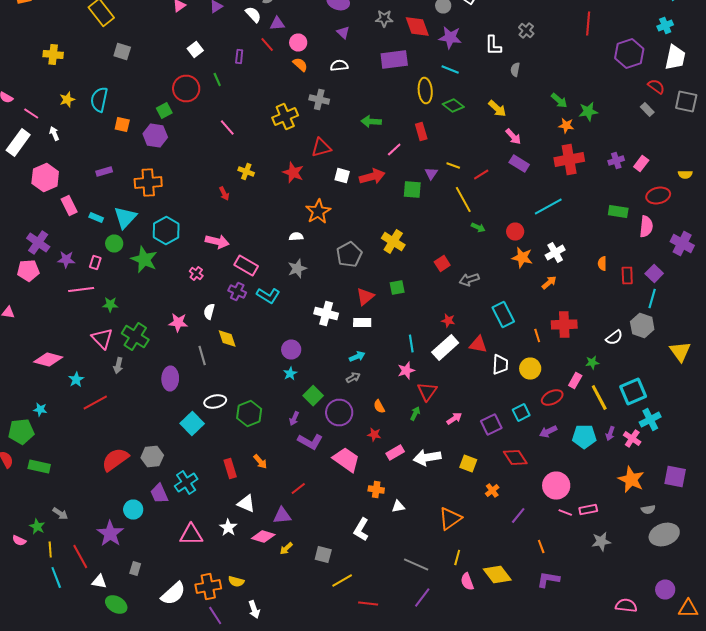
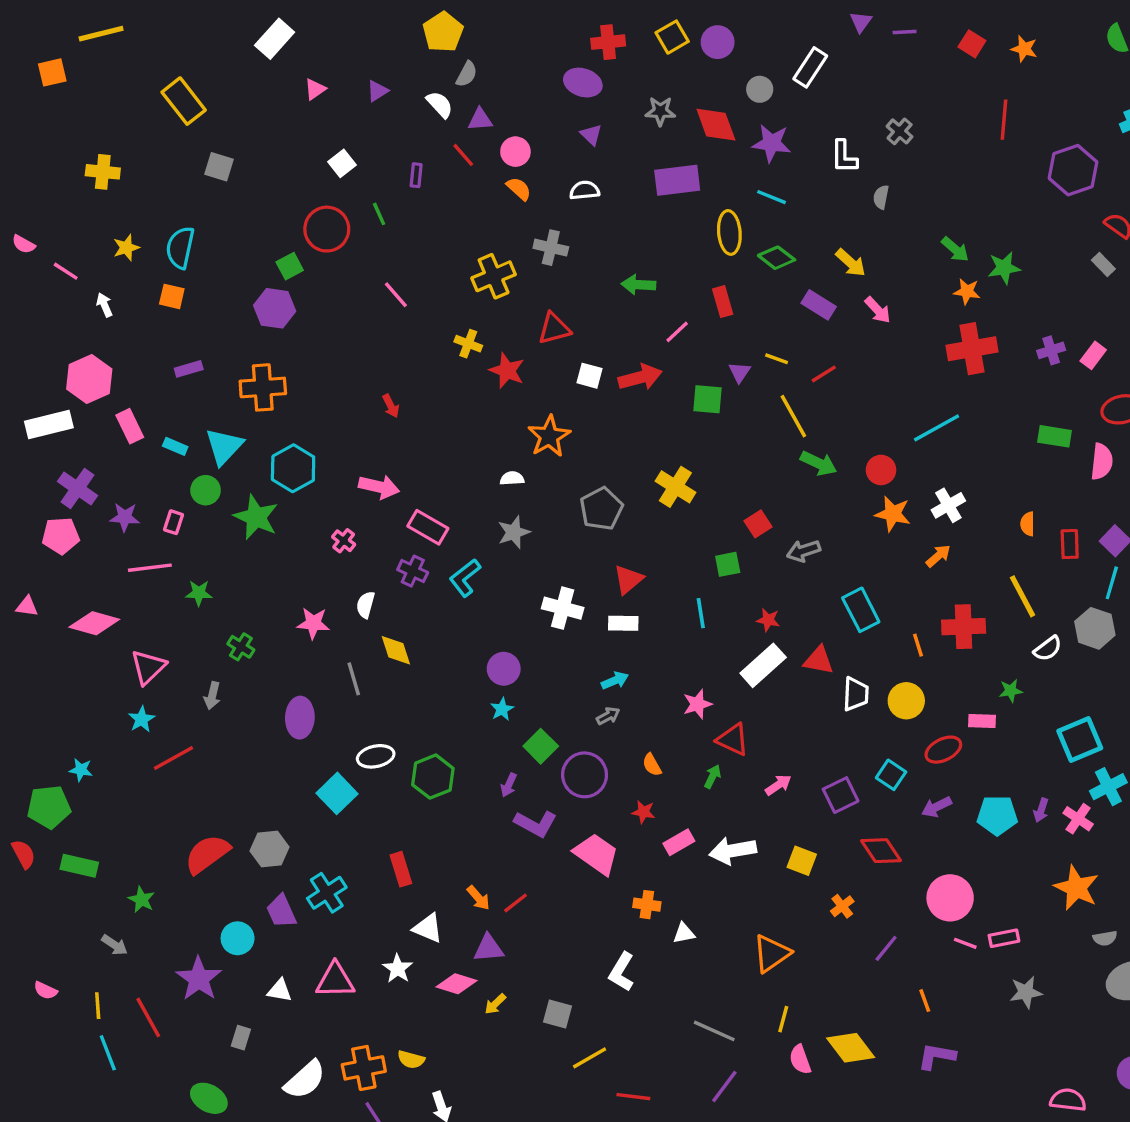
orange square: (122, 124) -> (172, 296), moved
white rectangle: (18, 142) -> (49, 424), moved, turned 40
purple rectangle: (519, 164) -> (819, 305), moved
yellow cross: (246, 172) -> (468, 344), moved
green arrow: (478, 228) -> (819, 463), size x1.5
green square: (397, 288) -> (728, 564), moved
cyan L-shape: (268, 296) -> (465, 578), turned 110
green cross: (135, 336) -> (241, 647), size x0.6
pink triangle: (102, 338) -> (148, 667), moved, turned 30
cyan line: (411, 344) -> (701, 613), moved
pink diamond: (48, 360) -> (94, 623), moved
pink rectangle: (575, 380) -> (982, 721), turned 63
red triangle: (427, 392) -> (733, 739), turned -40
yellow line: (599, 398) -> (1022, 596), moved
cyan square: (521, 412) -> (891, 775), turned -30
orange arrow: (260, 462) -> (478, 898), moved
green star: (37, 526) -> (141, 900), moved
white triangle: (99, 582) -> (280, 990), moved

